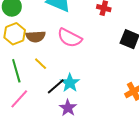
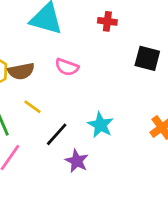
pink semicircle: (70, 38) -> (67, 67), size x0.7
cyan star: (70, 83) -> (101, 125), moved

